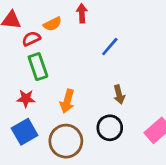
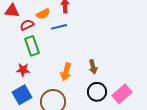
blue line: (110, 47) -> (59, 27), moved, turned 35
orange arrow: (67, 101) -> (66, 72), moved
black circle: (110, 128) -> (97, 92), moved

